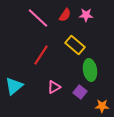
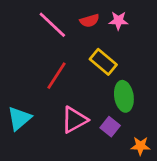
red semicircle: (65, 15) -> (89, 21), turned 40
pink triangle: (54, 87) -> (74, 120), size x1.5

